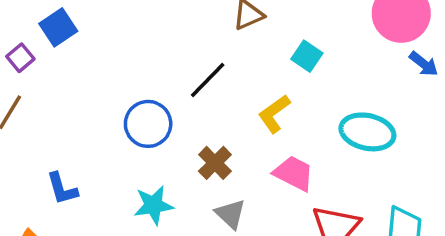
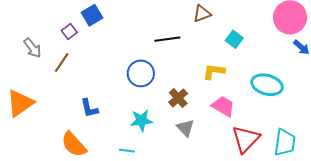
black line: (208, 80) -> (167, 39), moved, turned 35
yellow L-shape: (274, 114) -> (214, 71), turned 40

